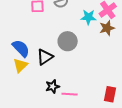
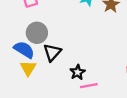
gray circle: (68, 41) -> (37, 33), moved
black star: (53, 86) -> (78, 72), moved

